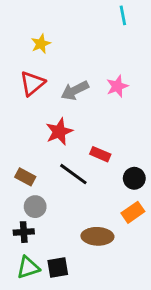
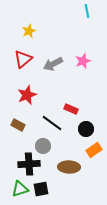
red star: (59, 132) -> (27, 95), moved
black circle: (134, 178) -> (86, 129), moved
gray circle: (35, 207) -> (43, 146), moved
black cross: (24, 232) -> (29, 164), moved, size x1.5

